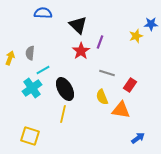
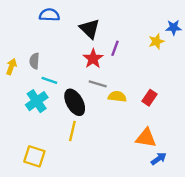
cyan line: (43, 70) -> (49, 80), turned 48
gray line: (107, 73) -> (98, 84), moved
yellow semicircle: (102, 97) -> (117, 97), moved, turned 119
orange triangle: (121, 110) -> (146, 138), moved

